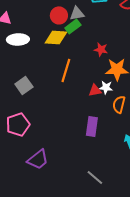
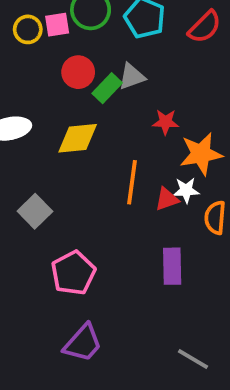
gray triangle: (77, 13) -> (132, 77), moved
yellow diamond: (56, 37) -> (78, 138), moved
orange line: (66, 70) -> (132, 182), moved
pink pentagon: (18, 124) -> (73, 273), moved

